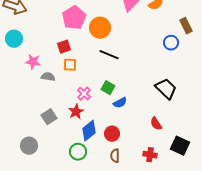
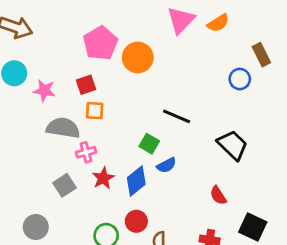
black line: (109, 55) -> (177, 116), moved
pink star: (33, 62) -> (44, 91), moved
gray semicircle: (48, 77) -> (63, 128), size x1.6
pink cross: (84, 94) -> (86, 152), moved, turned 32
blue diamond: (89, 131) -> (136, 181), moved
red circle: (112, 134) -> (136, 221), moved

